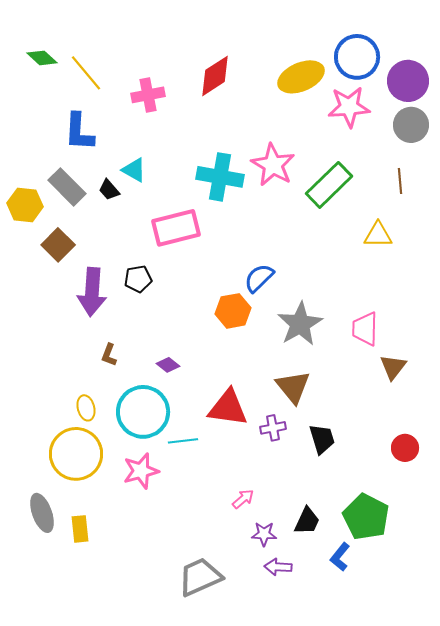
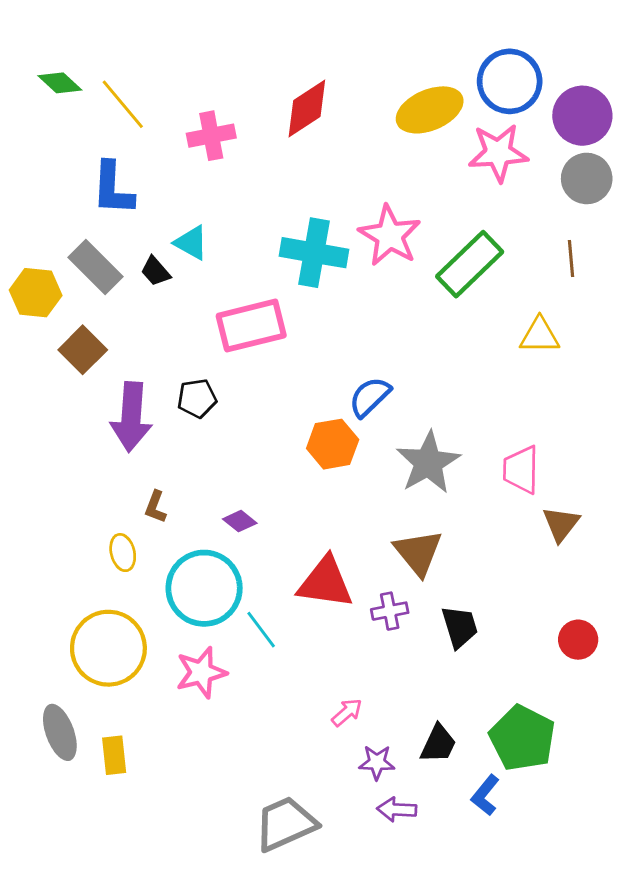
yellow ellipse: (86, 408) -> (123, 553), moved
cyan line: (183, 441) -> (261, 630), turned 60

